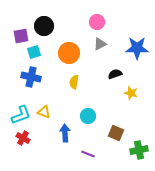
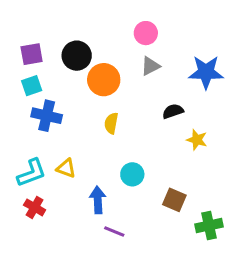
black circle: (44, 26) -> (77, 56), moved
cyan square: (34, 52) -> (32, 86), moved
purple line: (88, 154) -> (114, 231), moved

